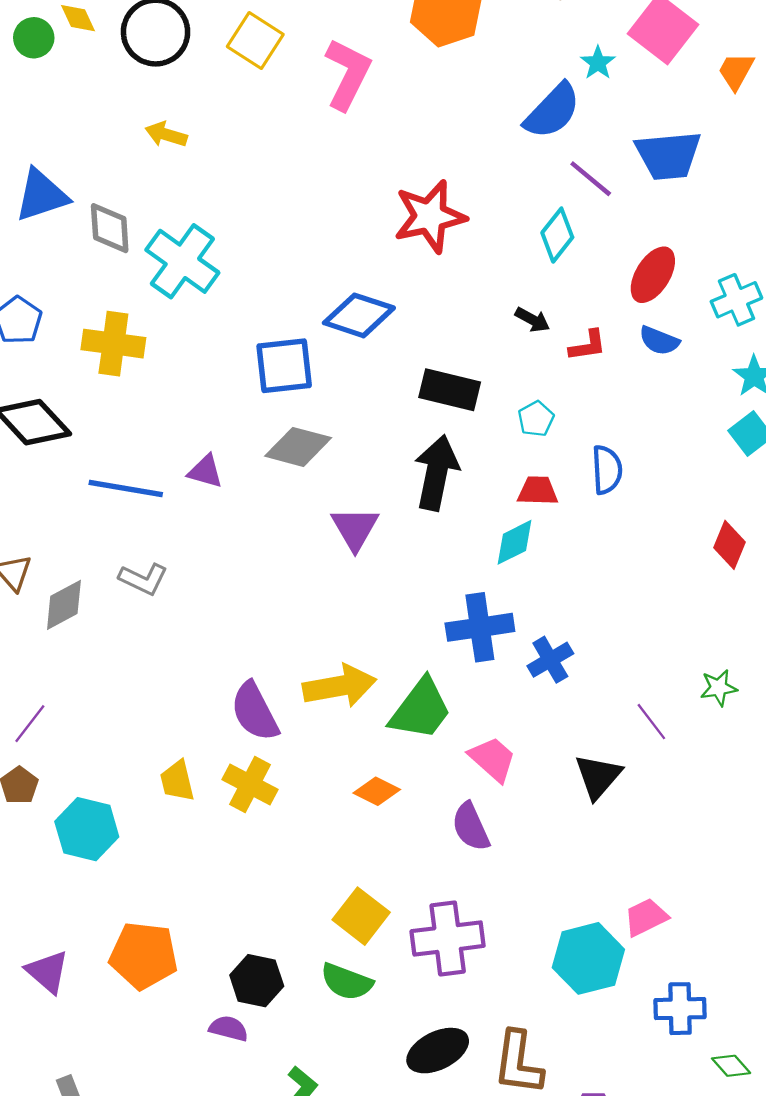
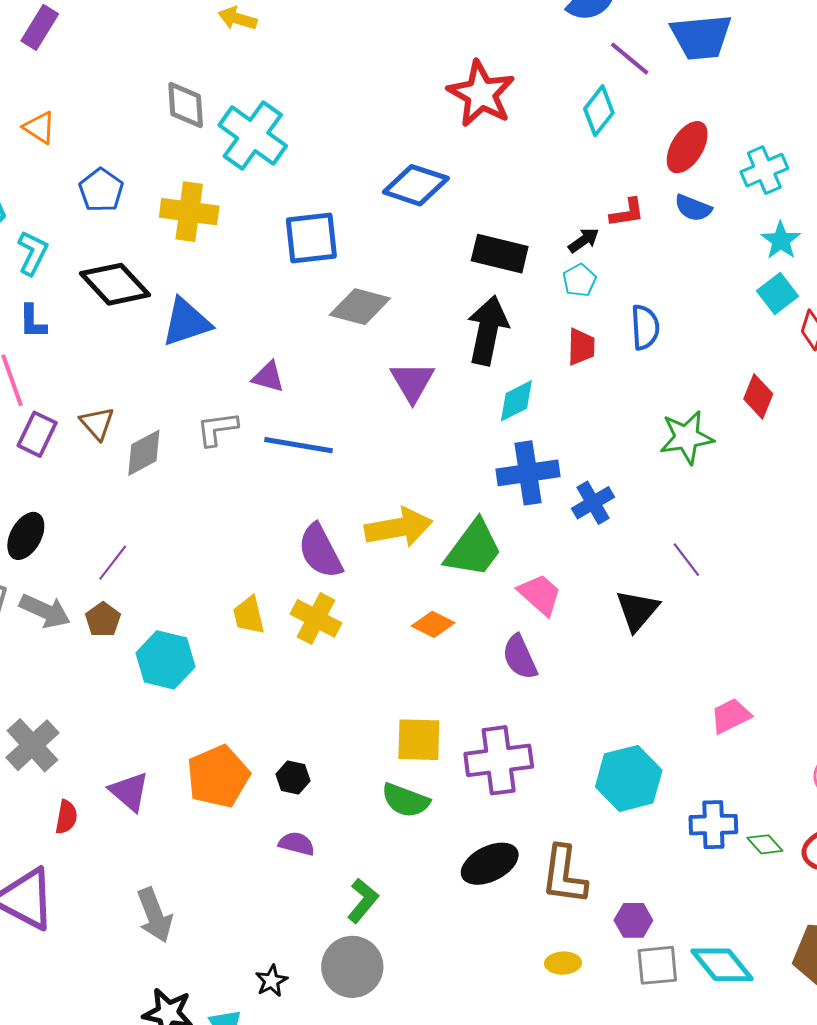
blue triangle: (41, 195) -> (186, 322), moved
red star: (430, 216) -> (481, 94), turned -30
black arrow: (532, 320) -> (584, 240), moved, turned -64
blue square: (284, 366) -> (311, 238), moved
purple triangle: (205, 471) -> (268, 377), moved
blue line: (126, 488) -> (298, 445), moved
red trapezoid: (538, 491) -> (581, 347), turned 90
cyan diamond: (515, 542) -> (516, 401), moved
gray L-shape: (143, 579) -> (217, 429), turned 147
green star: (719, 688) -> (687, 437), moved, size x1.6
yellow square: (361, 916) -> (419, 740), turned -36
pink trapezoid: (646, 917) -> (731, 716), moved
orange pentagon: (144, 956) -> (218, 776), turned -30
black hexagon: (257, 981) -> (293, 777), moved, size x0.7
green diamond: (731, 1066) -> (765, 844), moved

